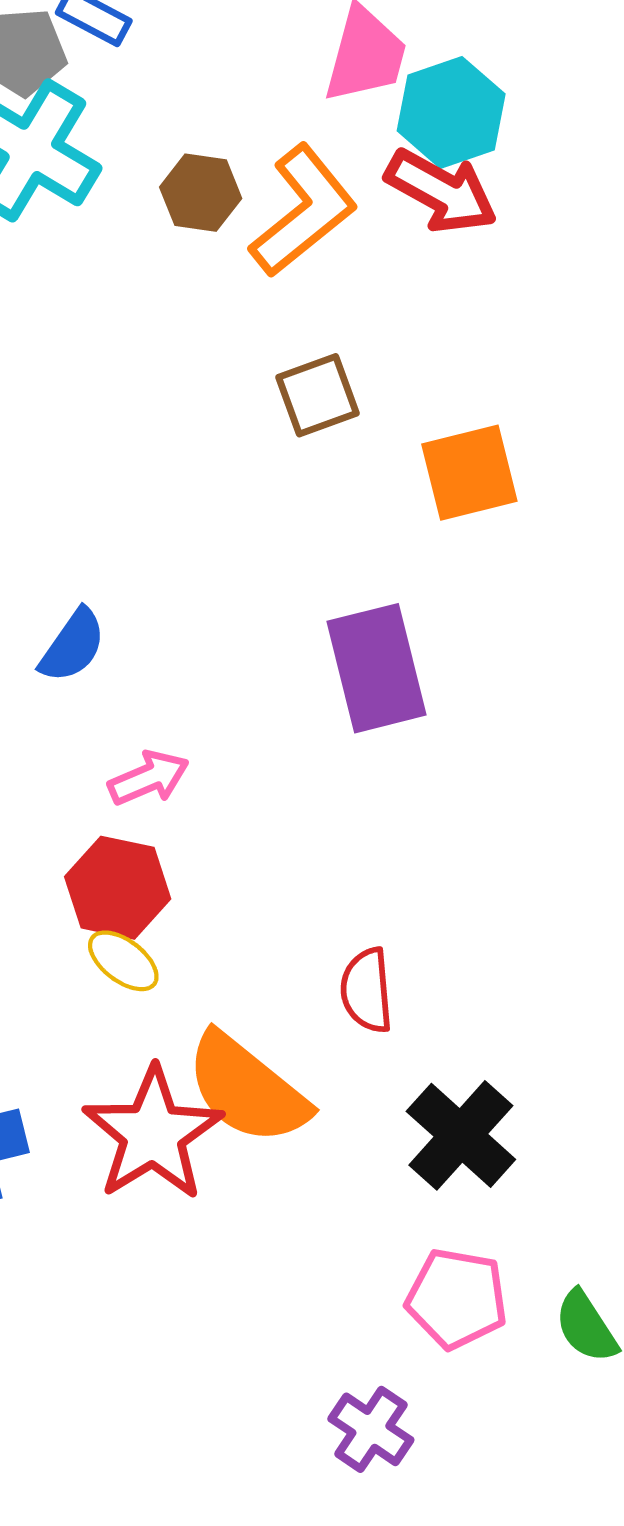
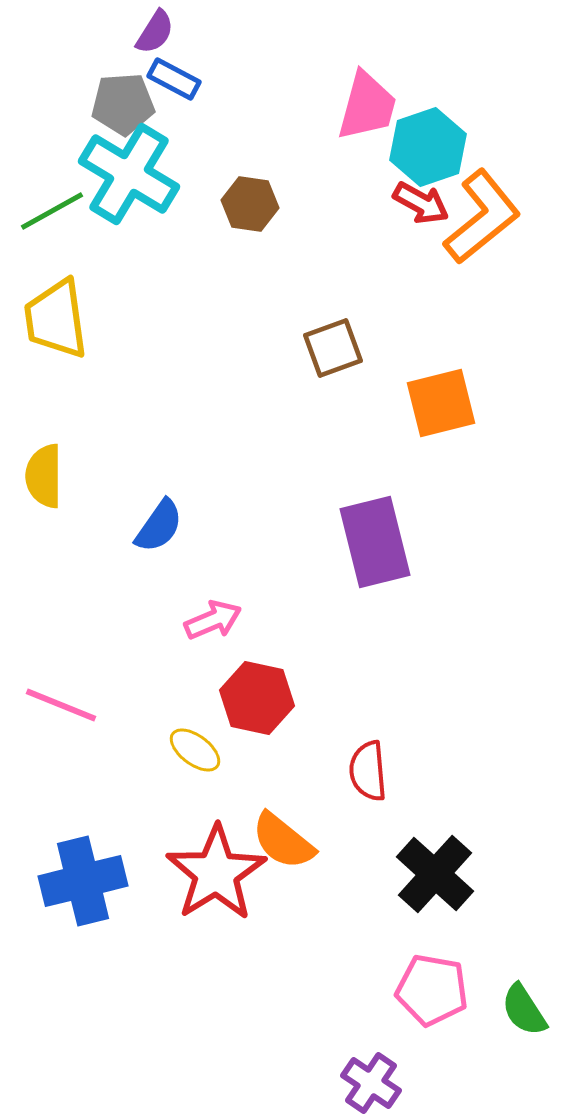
red arrow: (441, 191) -> (421, 203), size x0.7
orange L-shape: (303, 211) -> (482, 217), moved
red hexagon: (118, 888) -> (257, 698), moved
orange semicircle: (247, 1089) -> (283, 841), size x0.7

